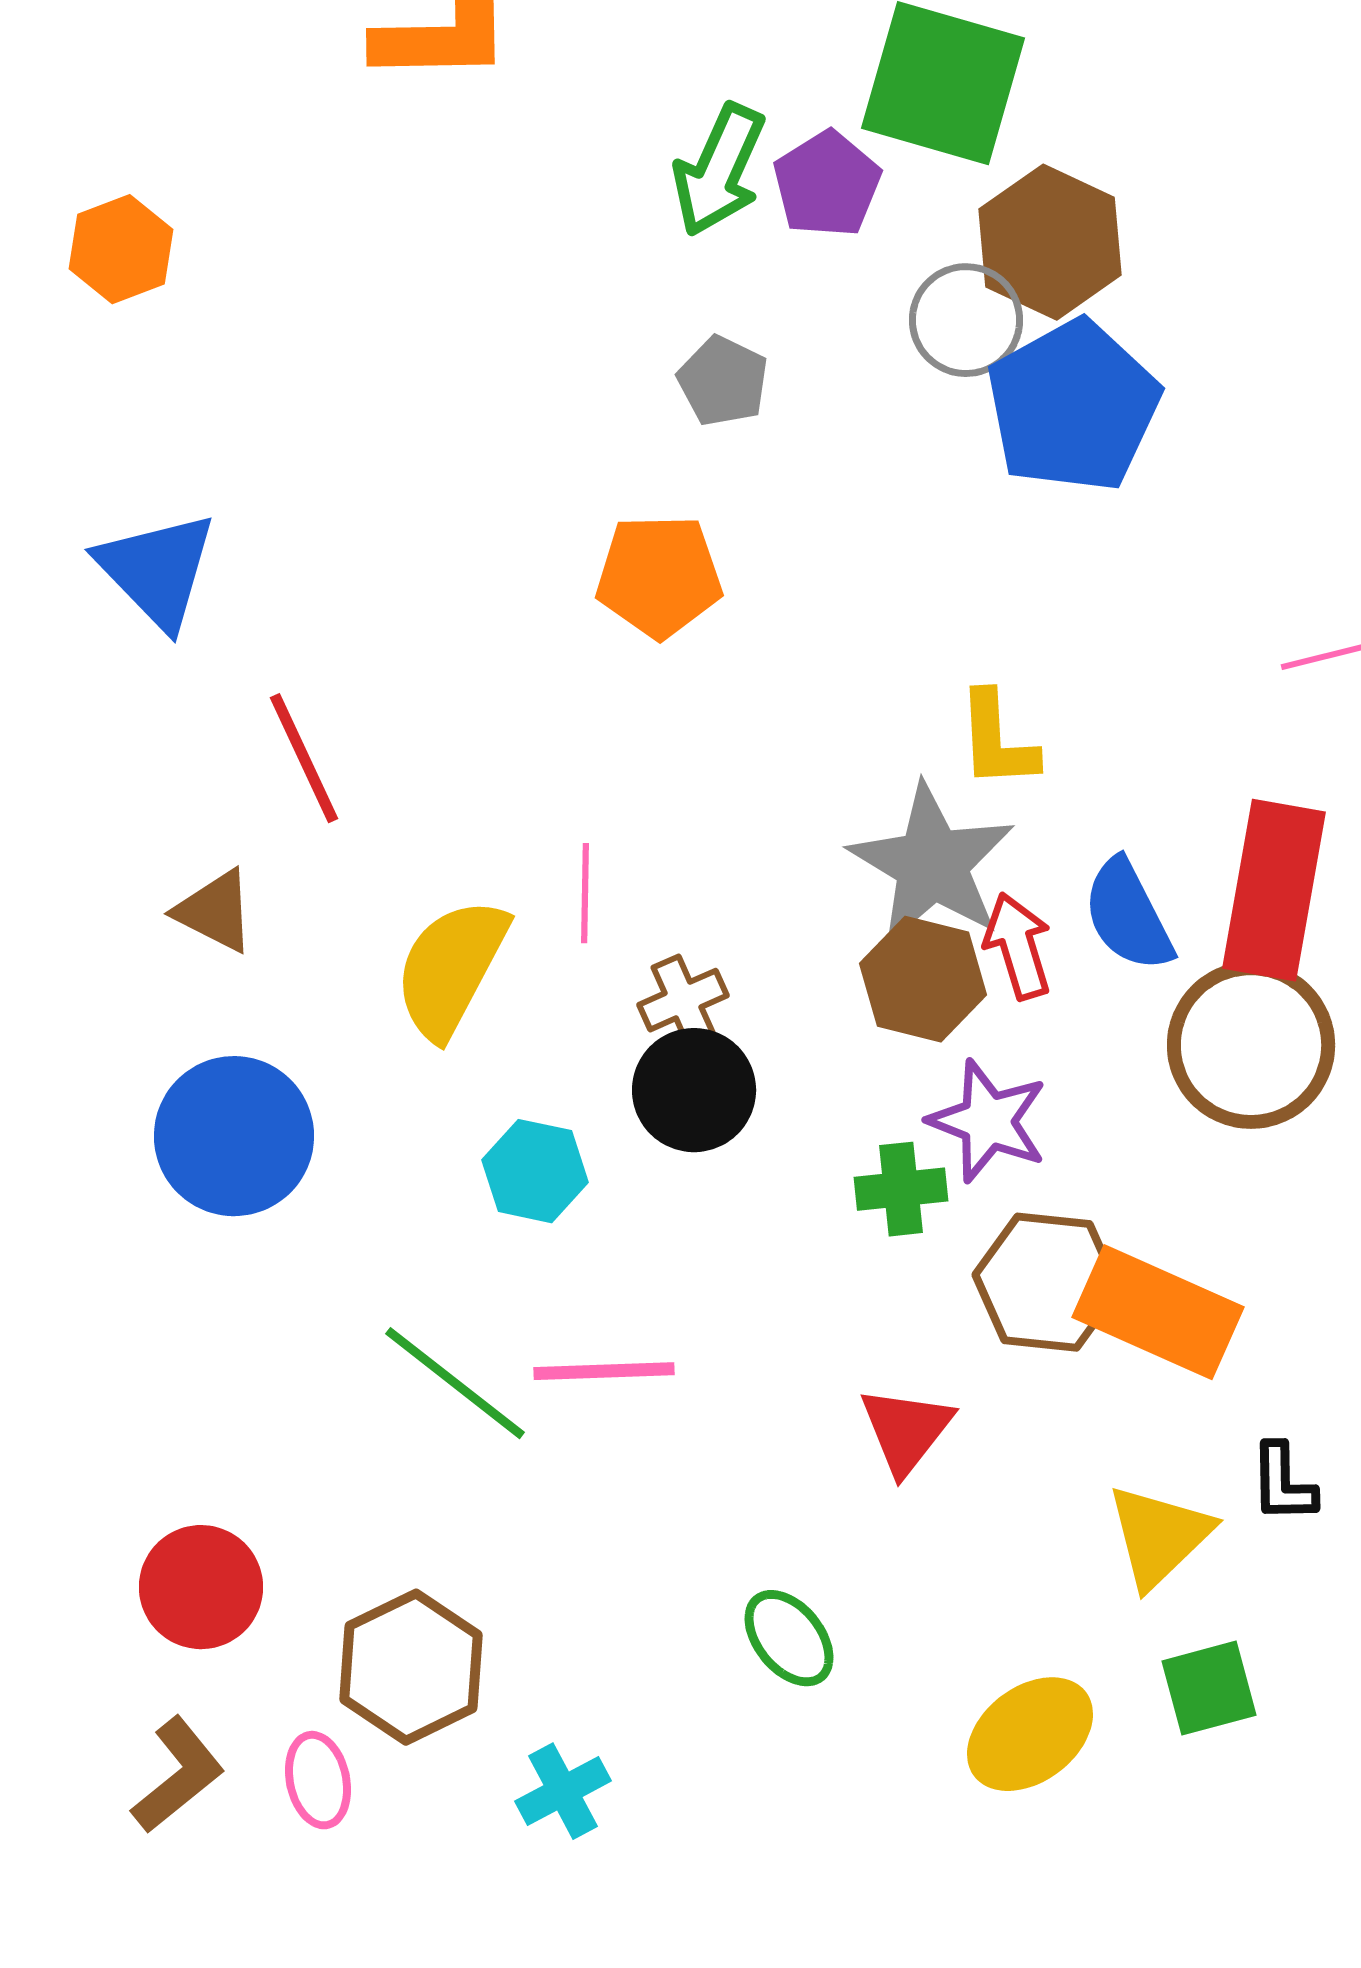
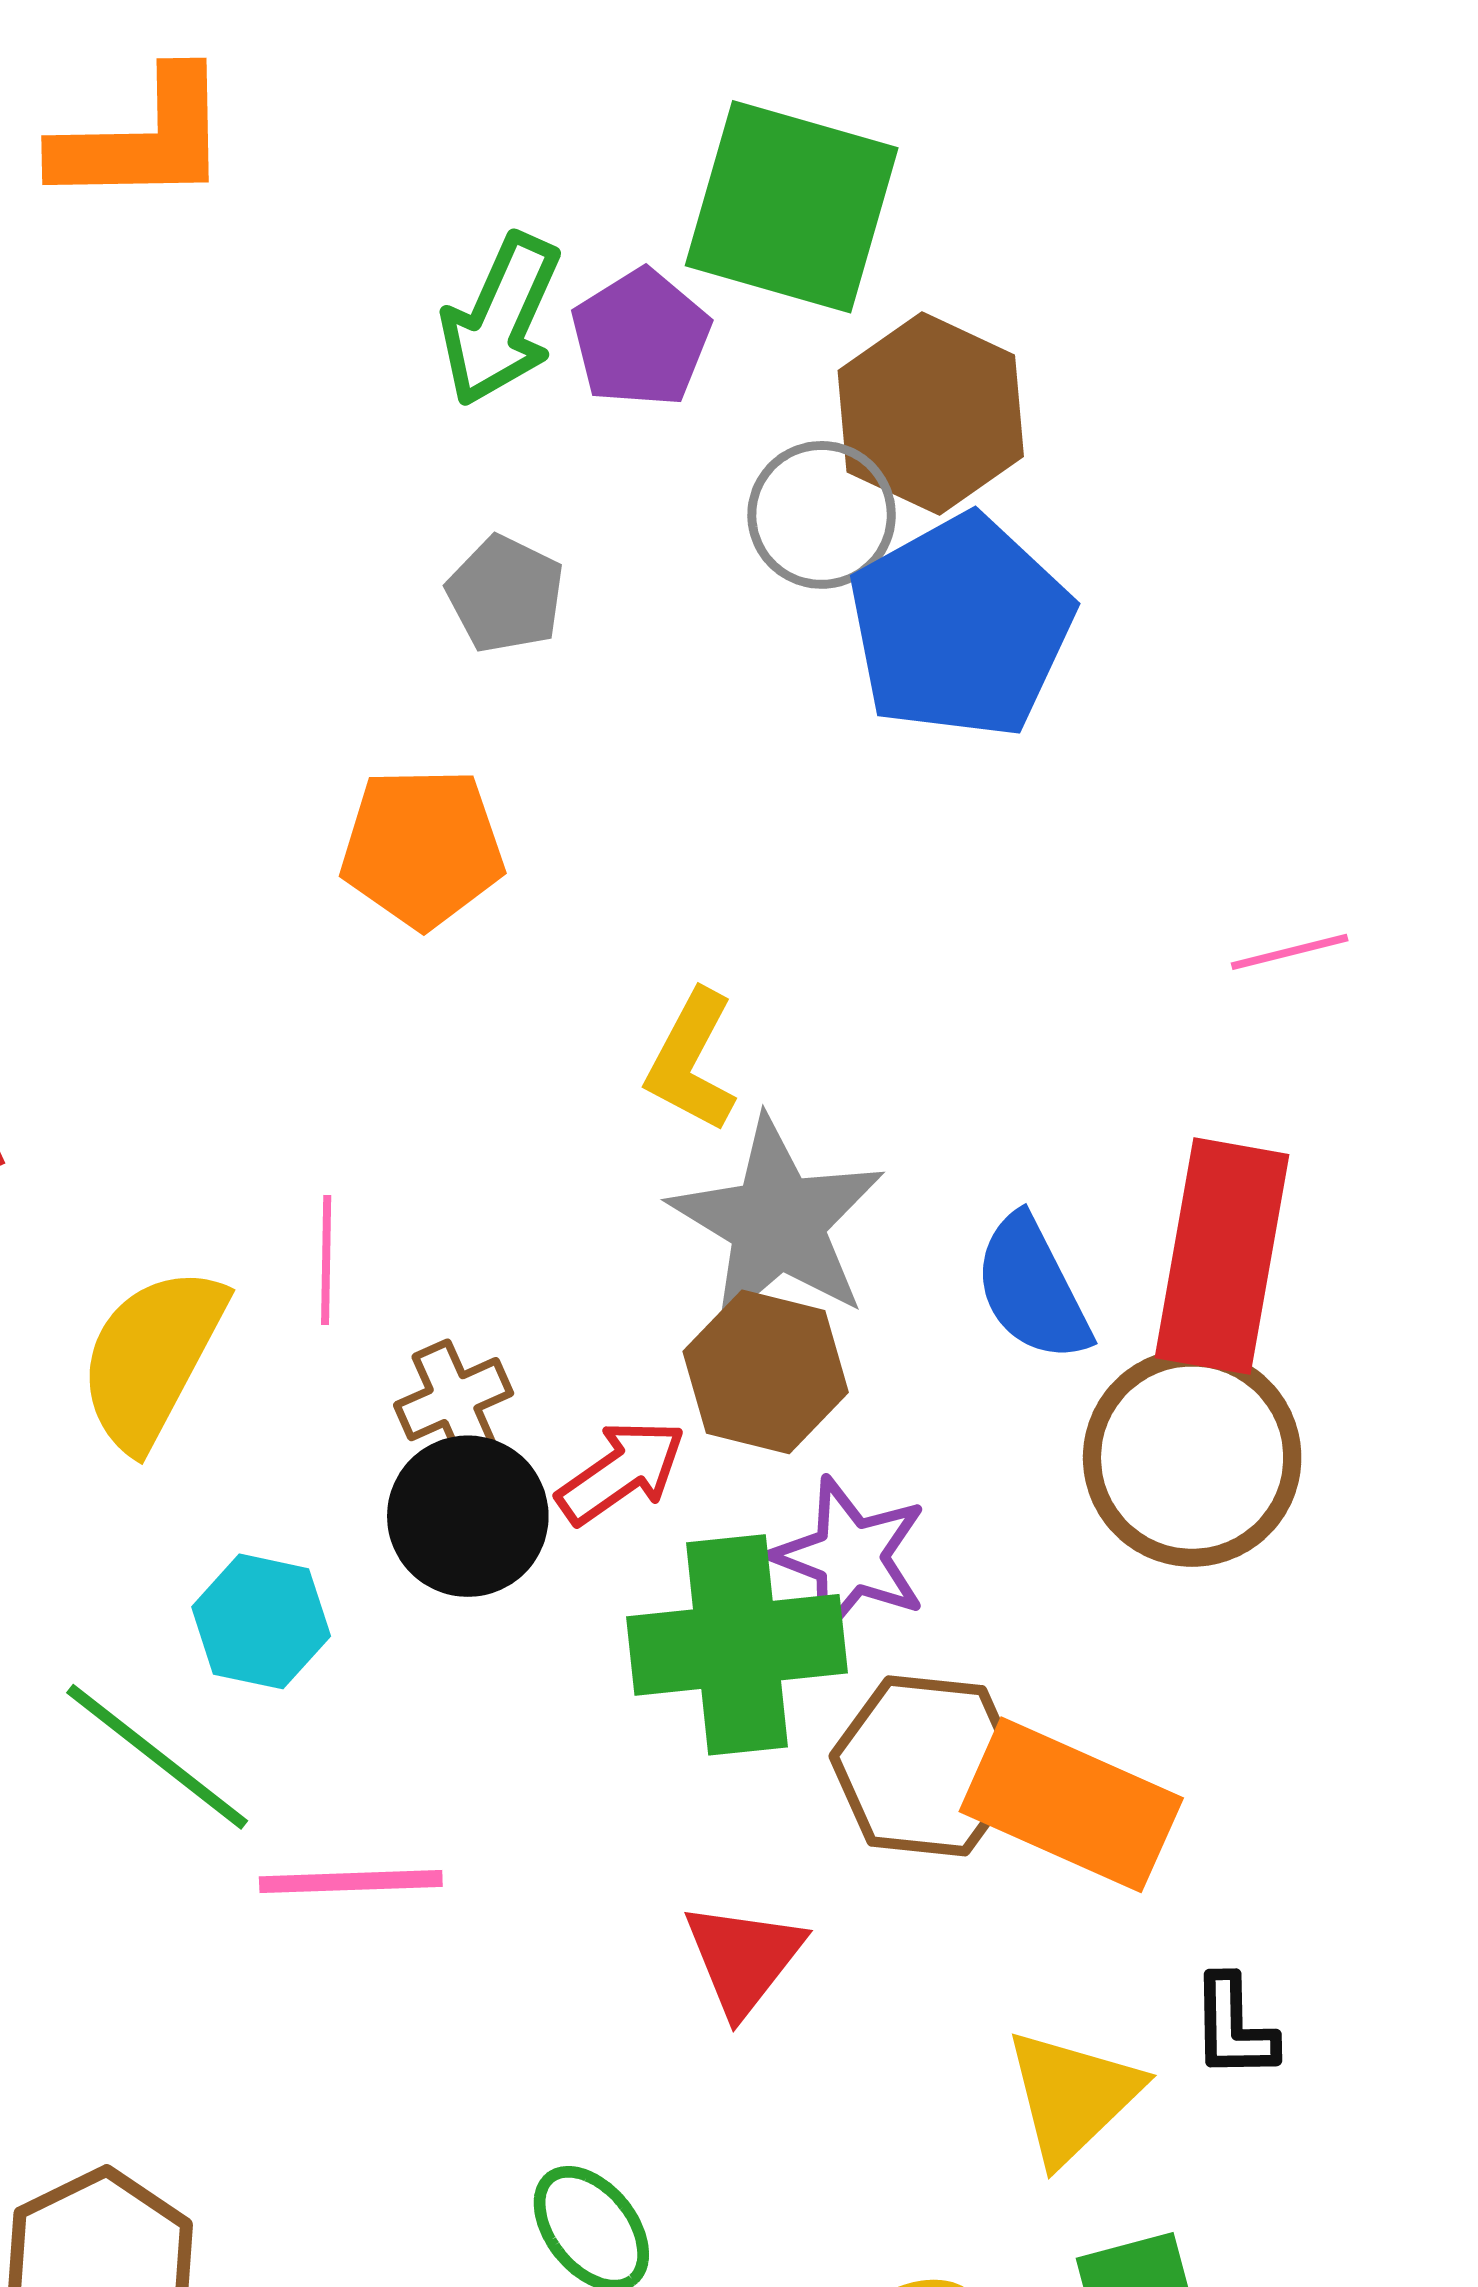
yellow L-shape: (997, 740) -> (692, 1061), moved, turned 31
red arrow: (1018, 946) -> (621, 1472), moved, turned 72
green cross: (901, 1189) -> (737, 1645), size x1.8
green line: (455, 1383) -> (157, 1757), moved

